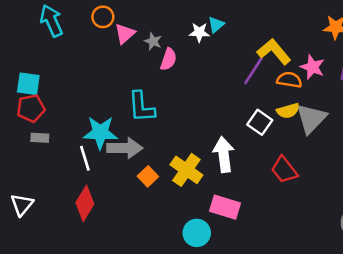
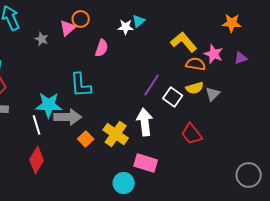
orange circle: (103, 17) -> (81, 19), moved
gray star: (153, 41) -> (42, 39), moved
purple line: (253, 71) -> (152, 85), moved
gray triangle: (311, 118) -> (213, 94), size x0.6

